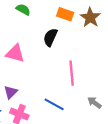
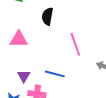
blue line: (54, 104) -> (55, 74), moved

